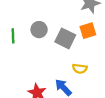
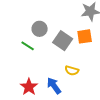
green line: (13, 36) -> (28, 46), moved, turned -64

